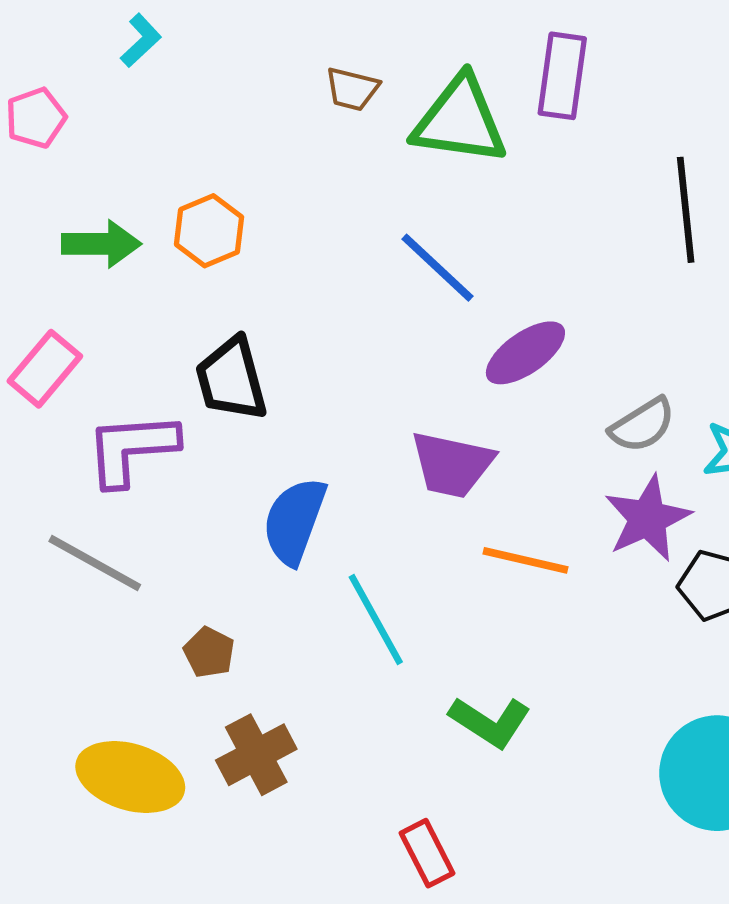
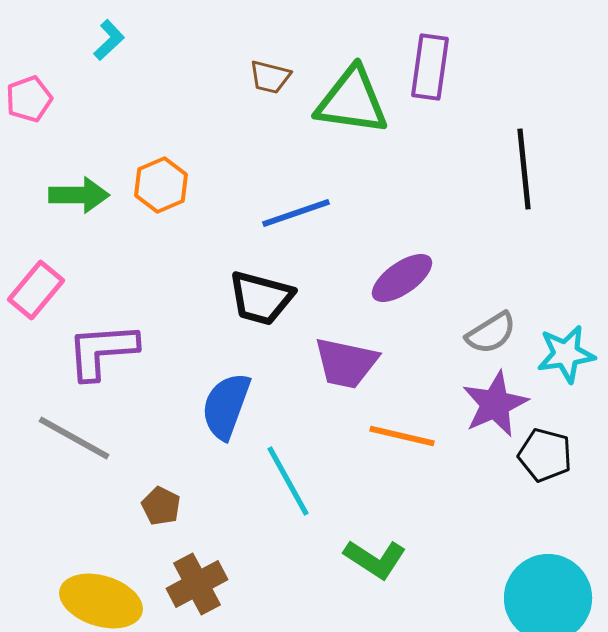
blue line: (437, 268) -> (296, 213), moved, turned -62
black trapezoid: (231, 379) -> (261, 298), moved, turned -60

